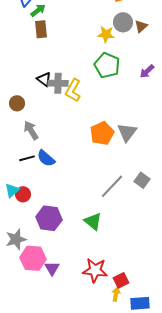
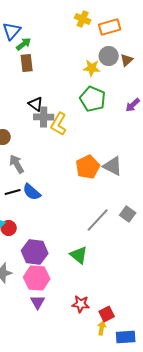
black triangle: (44, 79) -> (36, 104), moved
gray triangle: (127, 132) -> (113, 166), turned -40
pink hexagon: (33, 258) -> (37, 278), moved
red star: (95, 270) -> (81, 304), size x0.7

